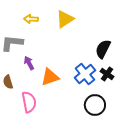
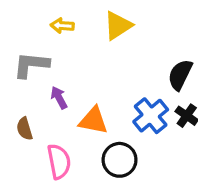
orange triangle: (50, 77) -> (93, 121), turned 30
black circle: (95, 105) -> (120, 160), moved

